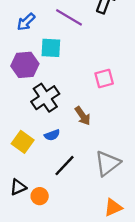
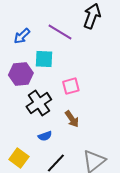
pink square: (104, 78) -> (71, 86), moved
yellow square: (23, 142) -> (19, 158), moved

